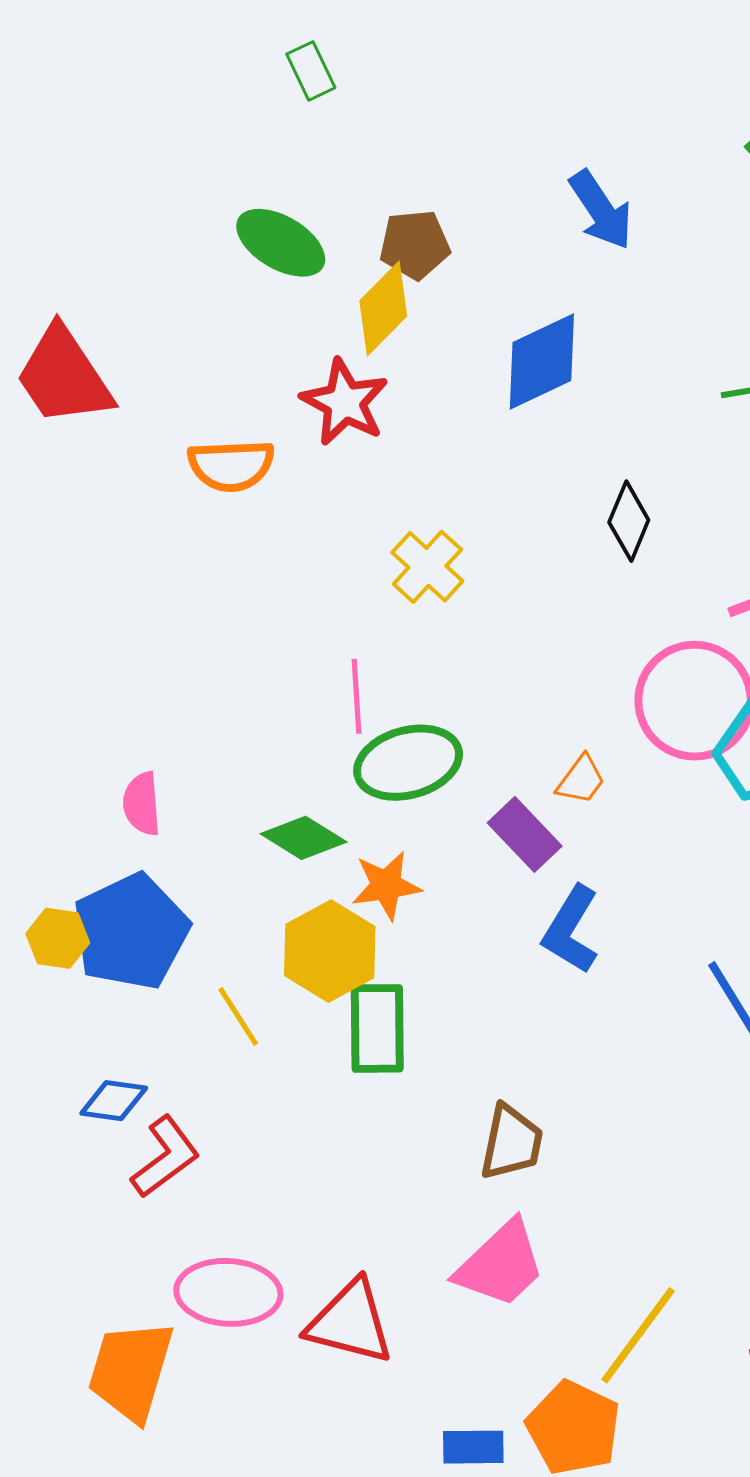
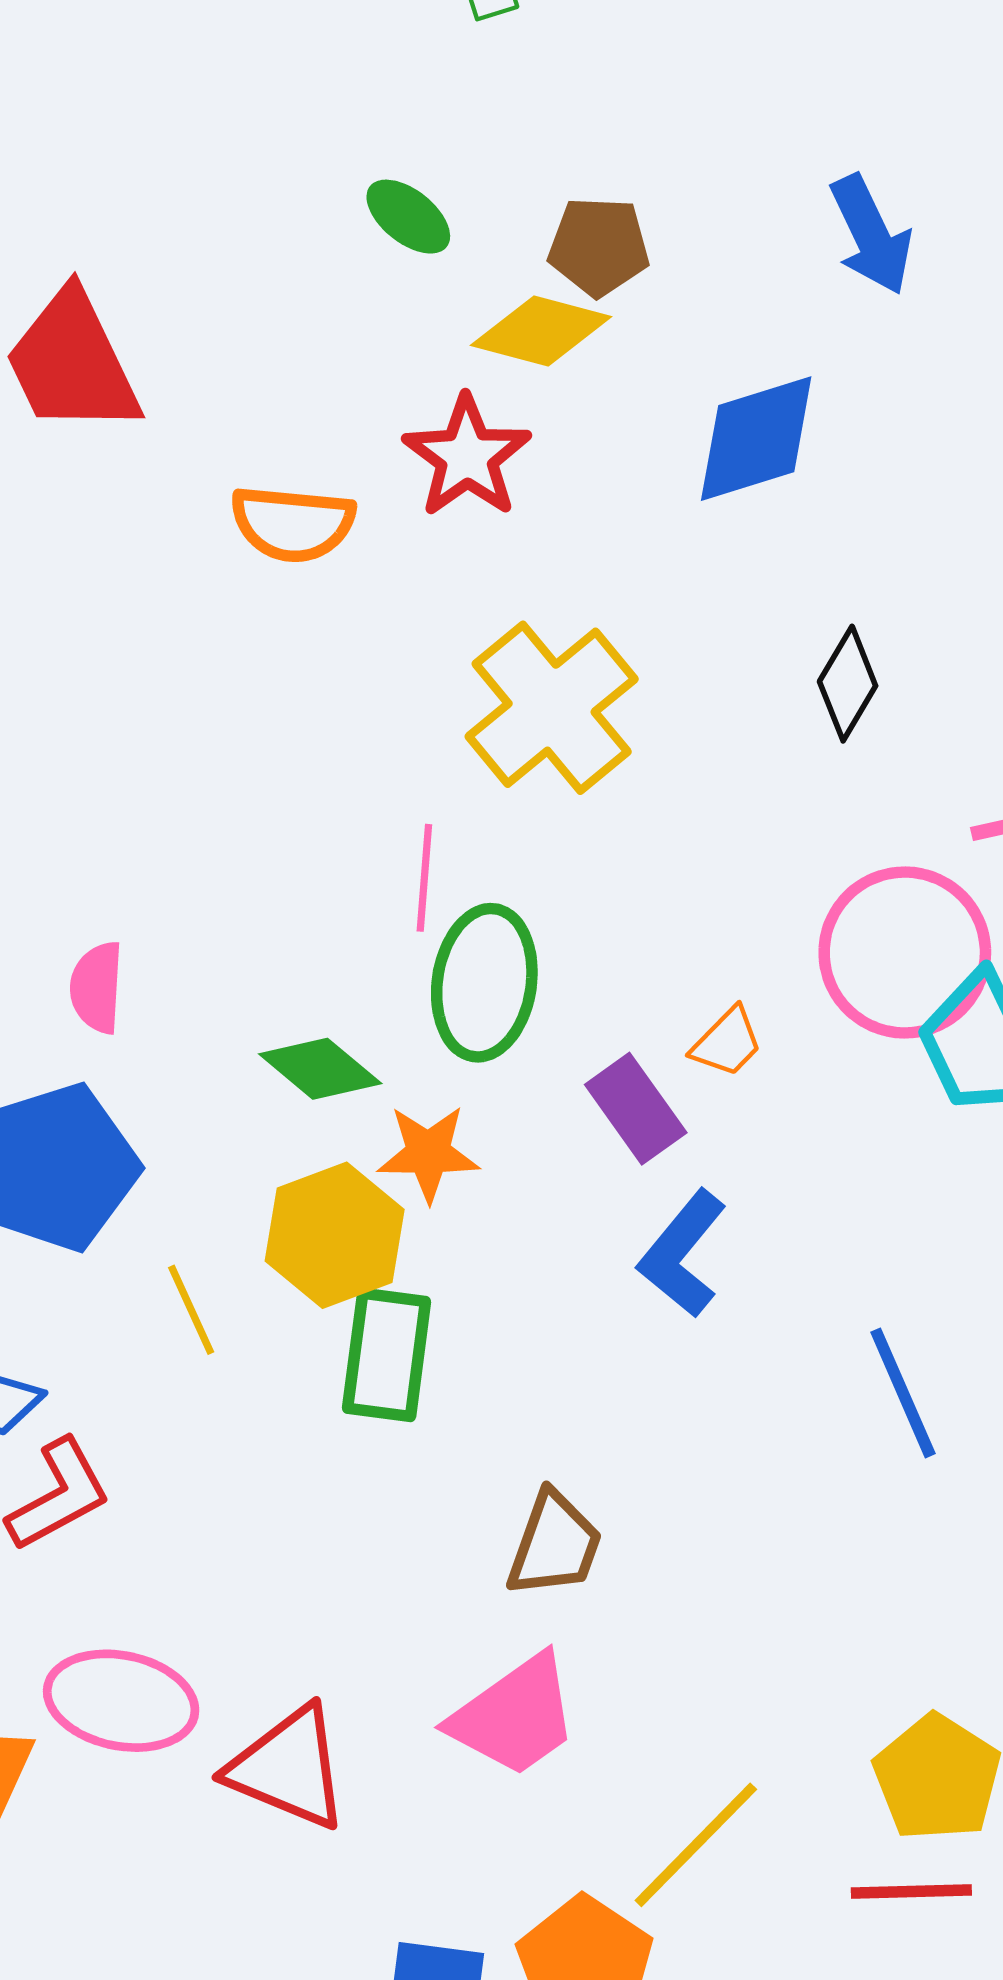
green ellipse: (281, 243) -> (408, 217), size x0.7
yellow diamond: (383, 308) -> (541, 331), turned 52
yellow cross: (427, 567) -> (552, 708), size x1.6
green ellipse: (408, 763) -> (484, 983), turned -74

